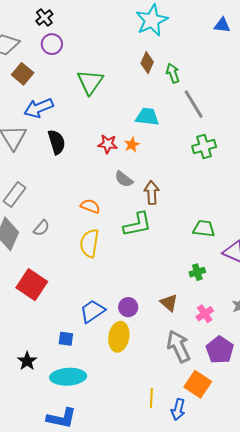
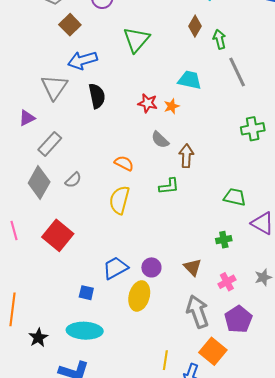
green cross: (204, 146) -> (253, 129), moved
green L-shape: (137, 224) -> (169, 186), size x0.7
black star: (27, 361) -> (38, 338), moved

